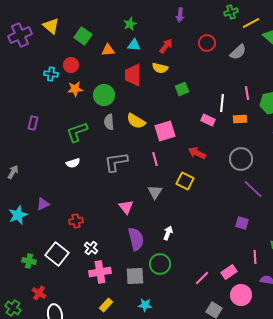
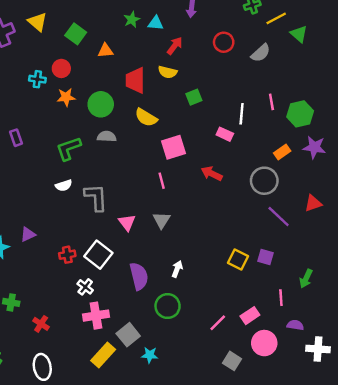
cyan triangle: (134, 45) -> (156, 23), moved
orange rectangle: (240, 119) -> (282, 152), moved, turned -32
yellow semicircle: (136, 121) -> (146, 117), moved
gray semicircle: (109, 122) -> (107, 137), turned 98
purple rectangle: (33, 123) -> (16, 138), turned -32
gray L-shape: (116, 162) -> (96, 197), moved, turned 95
yellow square: (185, 181) -> (238, 259), moved
pink triangle: (126, 207) -> (127, 222), moved
white square: (57, 254) -> (98, 255), moved
gray square: (135, 276) -> (128, 335), moved, turned -36
red cross: (39, 293) -> (41, 324), moved
yellow rectangle: (106, 305) -> (103, 355), size x1.5

